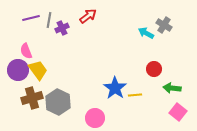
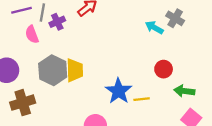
pink semicircle: (26, 51) -> (32, 34), moved
yellow trapezoid: (38, 70) -> (75, 70), moved, turned 35
gray hexagon: (58, 102) -> (53, 70), moved

